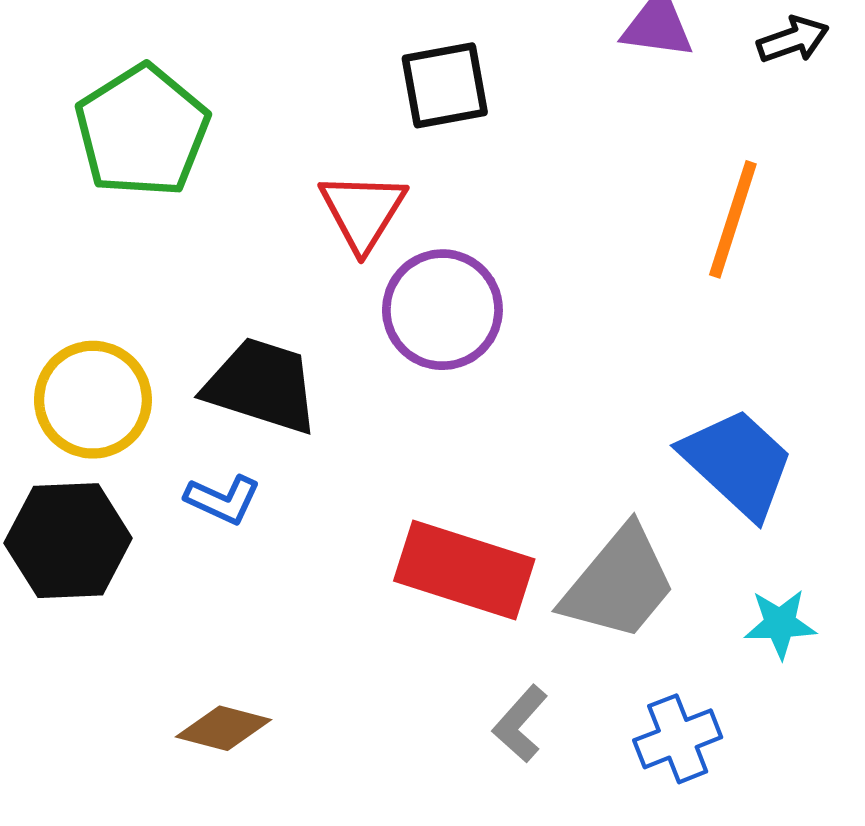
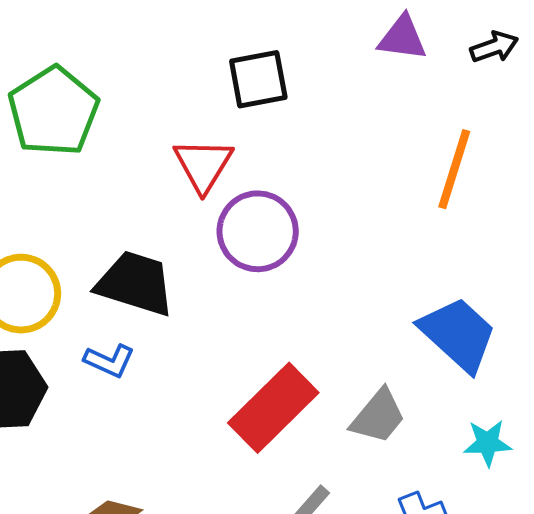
red rectangle: (464, 570) -> (273, 408), turned -62
gray trapezoid: (619, 584) -> (378, 416), size x0.7

